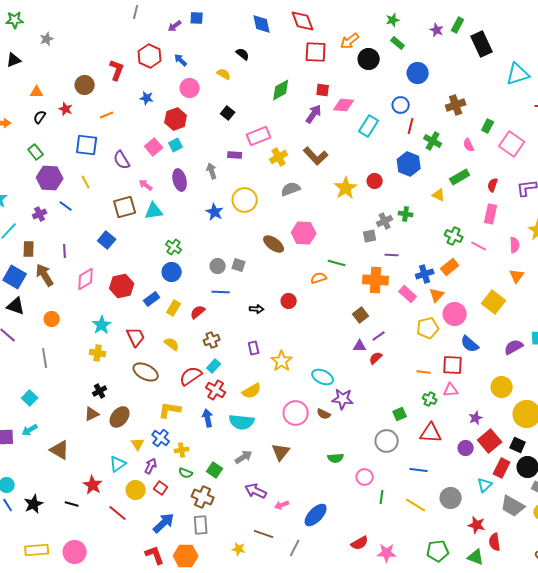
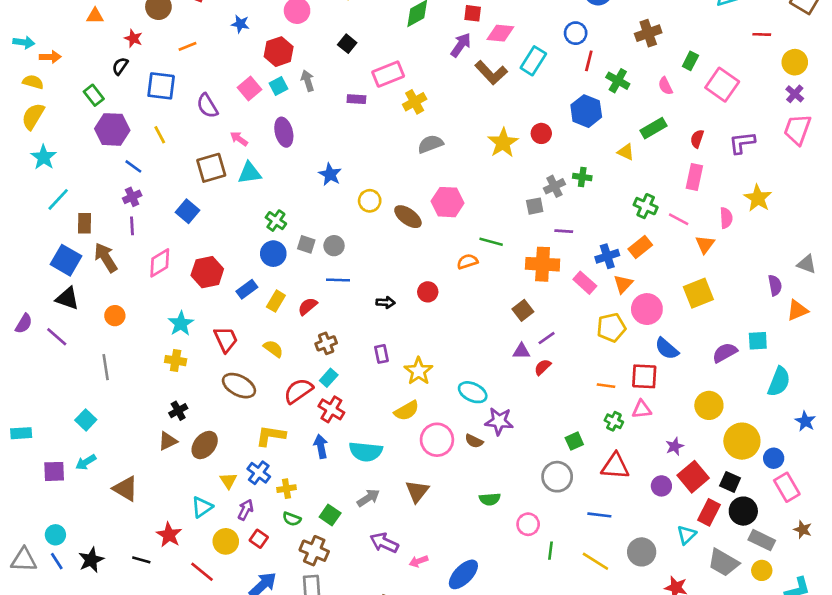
black semicircle: (40, 117) -> (120, 66), moved
brown L-shape: (316, 156) -> (491, 73), moved
gray arrow: (212, 171) -> (308, 81), moved
yellow circle: (245, 200) -> (370, 201), moved, size x0.7
purple cross: (40, 214) -> (132, 197), moved
gray square: (239, 265) -> (306, 244), moved
orange triangle: (517, 276) -> (705, 244), moved
yellow square: (494, 302) -> (698, 293), turned 30
yellow semicircle: (252, 391) -> (407, 411), moved

